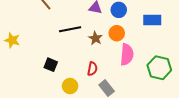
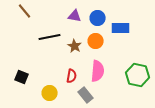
blue rectangle: (152, 20) -> (121, 28), moved
pink semicircle: (127, 55) -> (98, 71), moved
black square: (51, 65) -> (22, 77), moved

